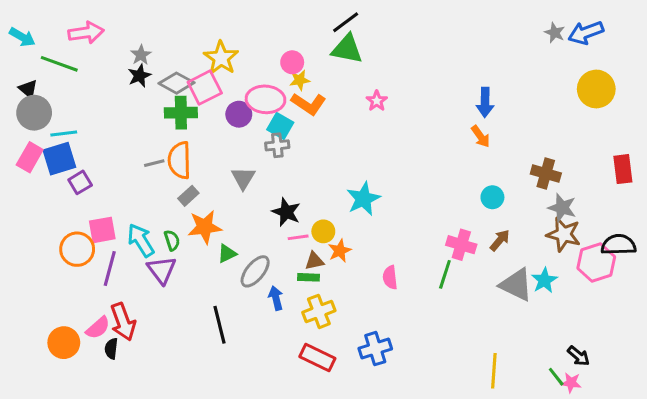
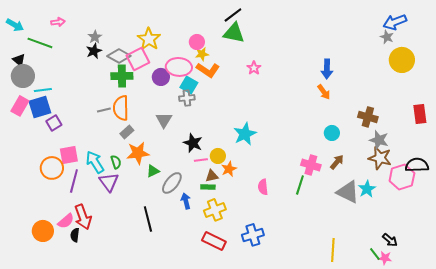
pink arrow: (86, 33) -> (58, 22), size x0.6
gray star: (555, 33) -> (387, 37), moved

